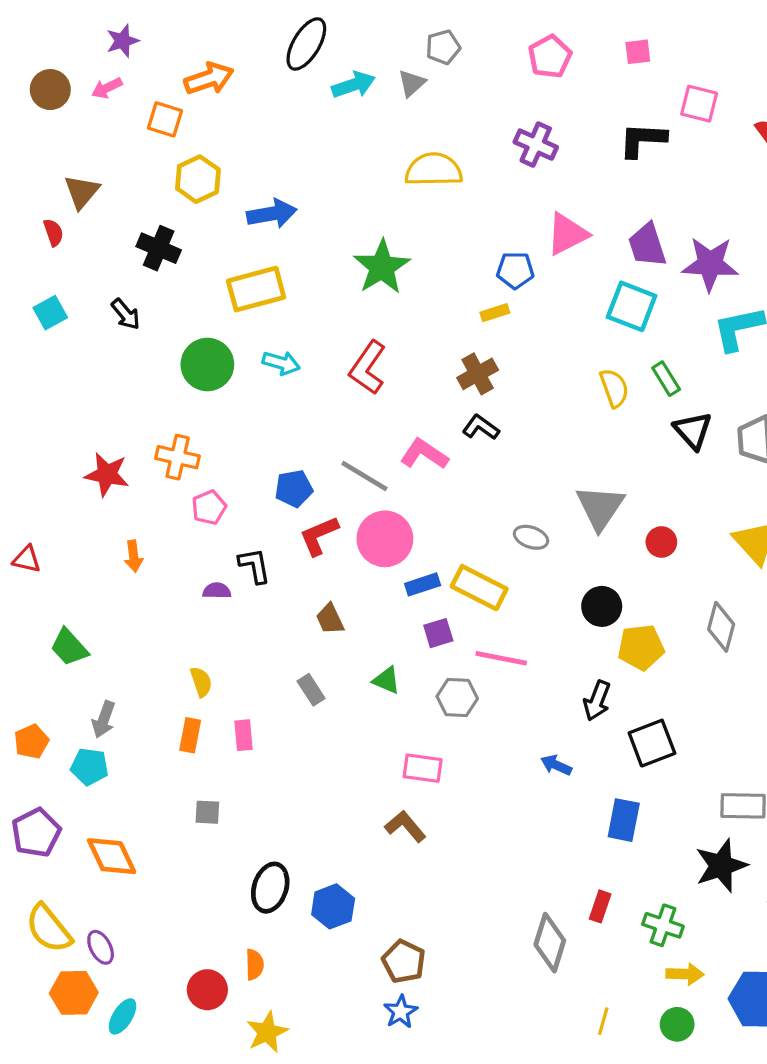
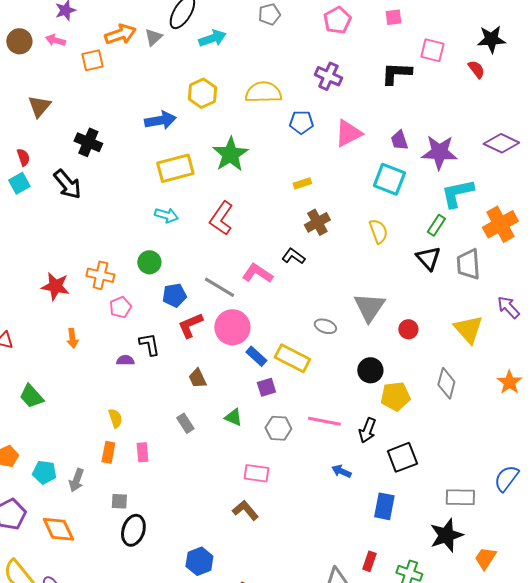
gray triangle: (412, 83) -> (153, 37), moved
pink arrow: (107, 88) -> (55, 40), turned 42
orange square: (165, 119) -> (92, 60), turned -30
yellow hexagon: (198, 179) -> (202, 93), moved
red semicircle: (53, 233) -> (23, 157), moved
purple trapezoid: (647, 245) -> (399, 140), size x0.7
blue pentagon: (515, 270) -> (301, 122), moved
yellow rectangle: (256, 289) -> (175, 168), moved
black arrow: (126, 314) -> (67, 184), size x1.5
green circle: (207, 364) -> (149, 262), moved, size x0.7
brown cross: (478, 374) -> (317, 222), moved
green rectangle: (666, 379) -> (436, 225), moved, turned 65
blue rectangle: (423, 584) -> (256, 356), turned 60
pink line: (501, 658) -> (324, 421), moved
gray arrow: (104, 720) -> (76, 480), moved
black ellipse: (270, 888) -> (133, 530), moved

